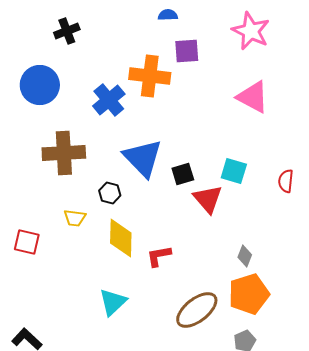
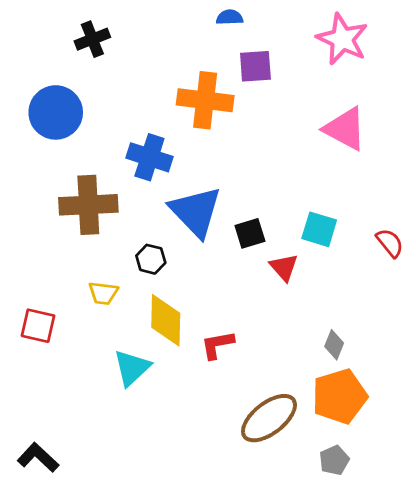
blue cross: (109, 100) -> (149, 157), moved, turned -32
red semicircle: (286, 181) -> (390, 243), turned 135
red triangle: (208, 199) -> (284, 267), size x0.7
cyan triangle: (113, 302) -> (132, 368), moved

